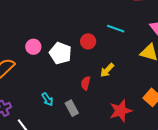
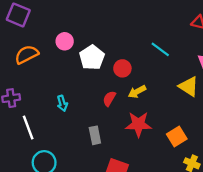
red circle: (88, 41) -> (122, 68), moved
gray rectangle: (72, 108) -> (95, 135), moved
red star: (121, 111) -> (138, 124), moved

